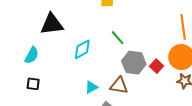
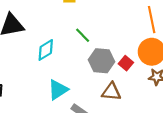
brown triangle: (119, 86) -> (111, 92), moved
cyan triangle: (91, 87) -> (58, 90), size x1.5

